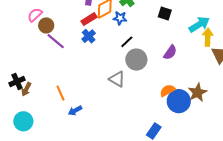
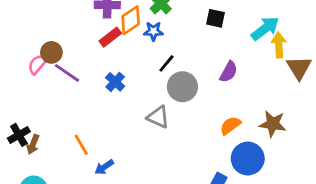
pink semicircle: (35, 15) -> (37, 64), moved
blue cross: (89, 36) -> (115, 82), moved
brown star: (197, 93) -> (273, 124), turned -30
blue circle: (179, 101) -> (248, 159), moved

